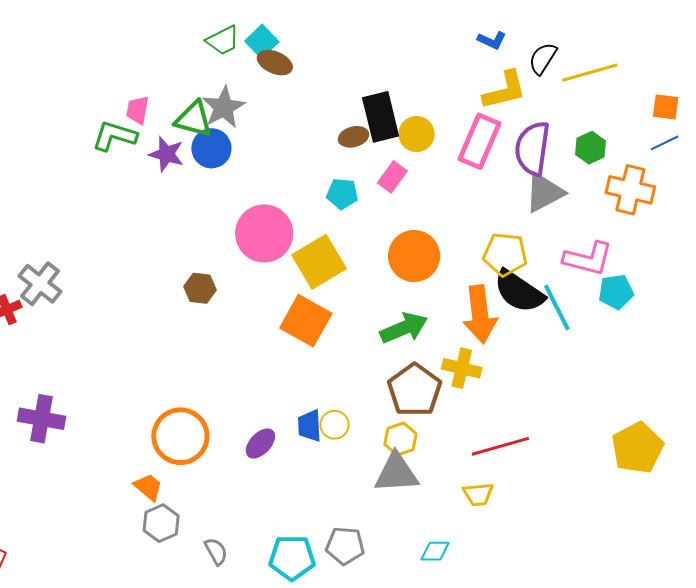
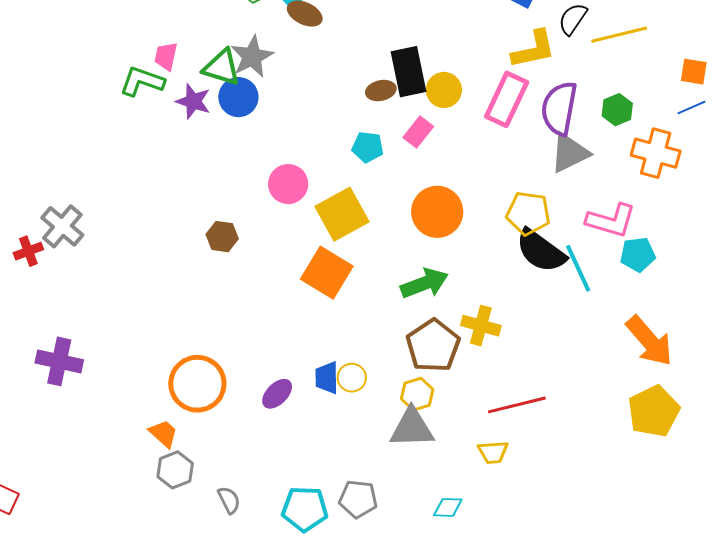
pink circle: (264, 233) -> (288, 184), size x0.7
orange arrow: (480, 314) -> (649, 341), moved, turned -36

